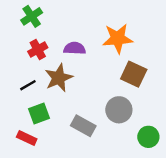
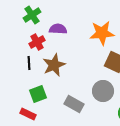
purple semicircle: (75, 48) -> (58, 29), moved
black line: (28, 85) -> (29, 63), moved, turned -64

